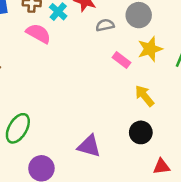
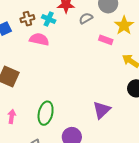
purple triangle: (89, 146) -> (102, 110), turned -42

